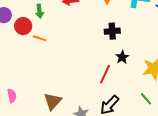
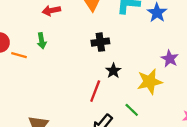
green arrow: (40, 11) -> (42, 41), moved
green line: (146, 99) -> (132, 110), moved

